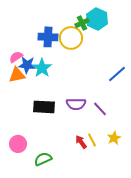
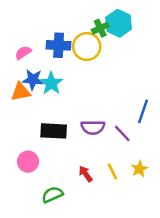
pink semicircle: (16, 57) -> (23, 53), moved
blue line: (117, 74) -> (143, 111), moved, turned -30
red arrow: (81, 142) -> (86, 174), moved
pink circle: (18, 144) -> (28, 162), moved

